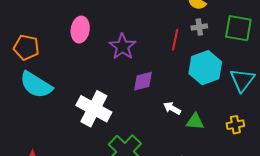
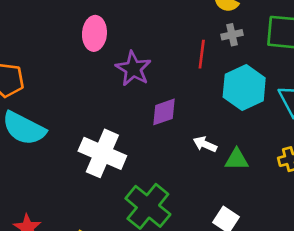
pink ellipse: (80, 30) -> (94, 33), moved

